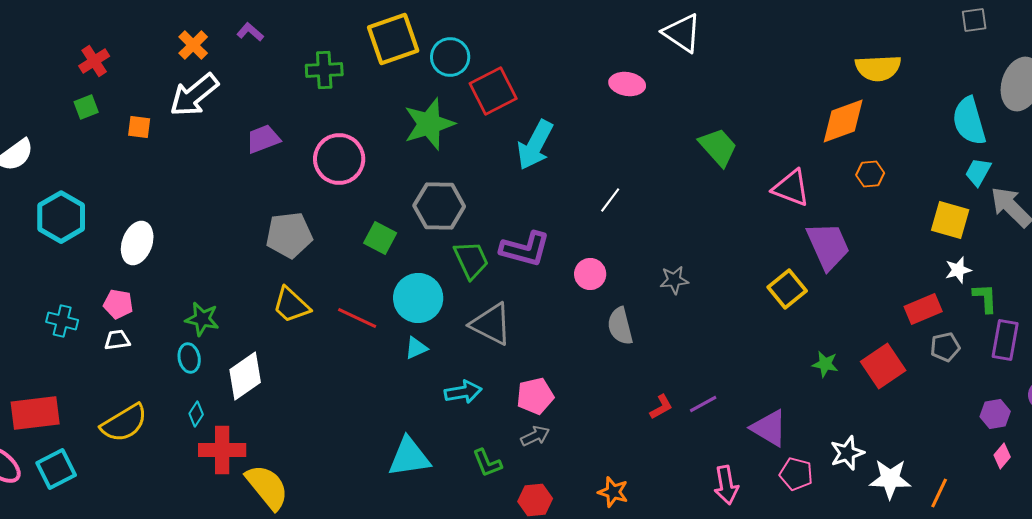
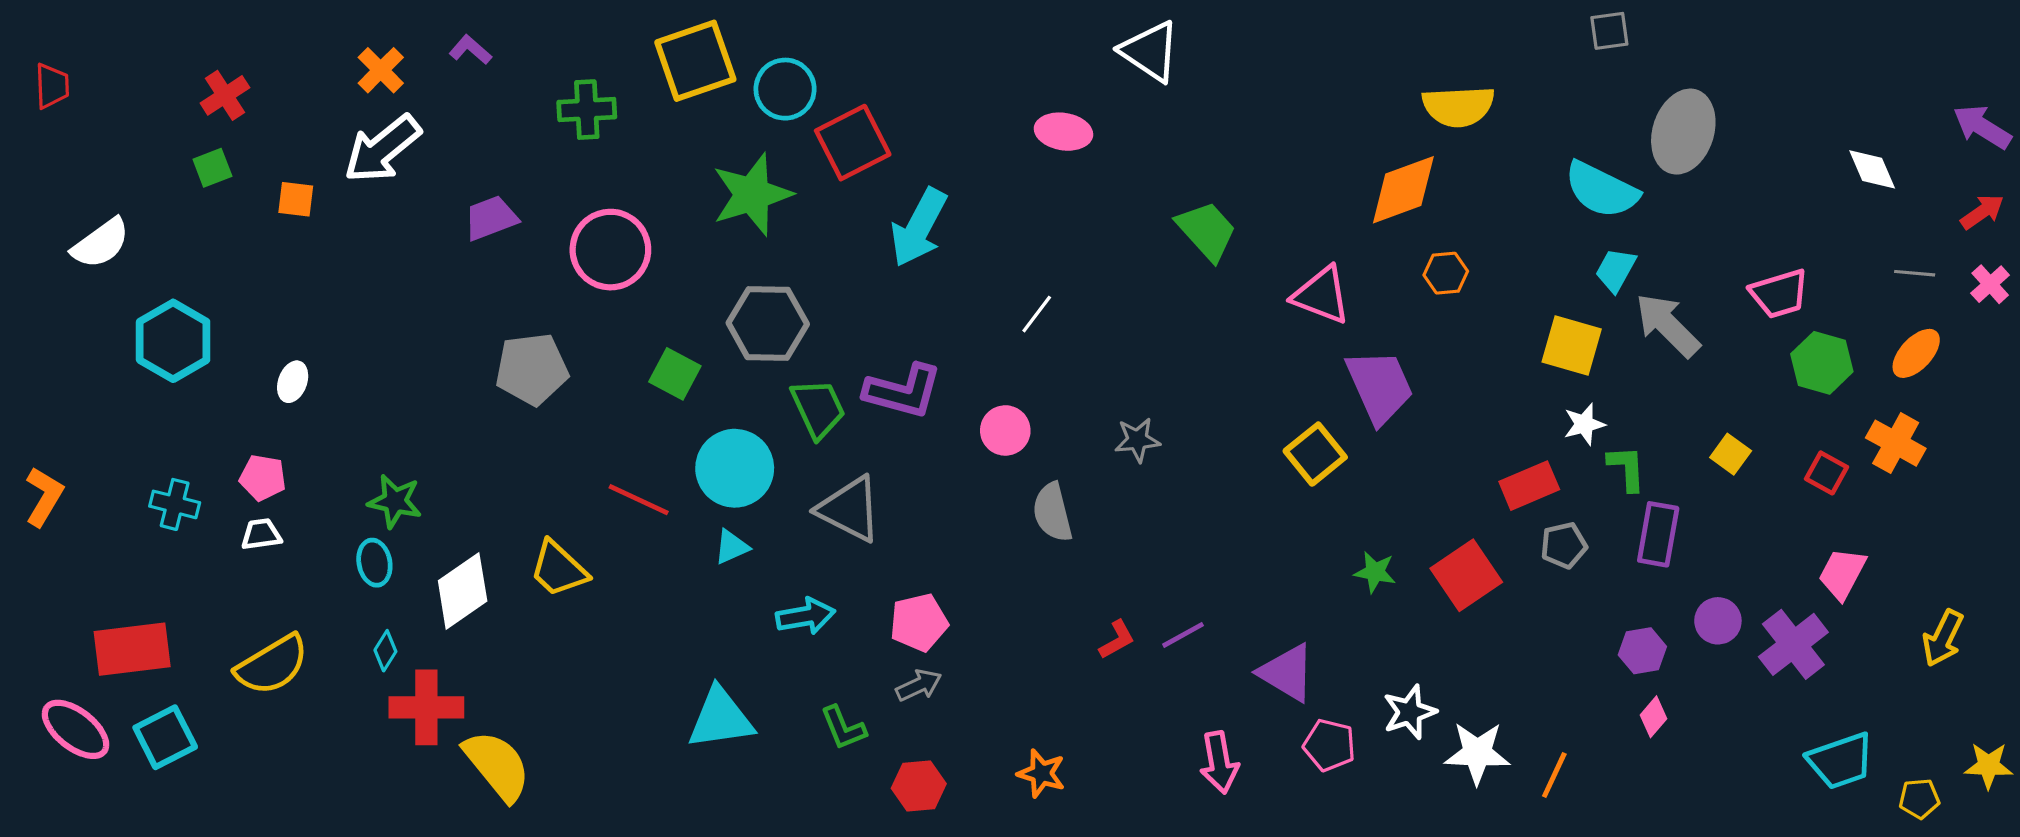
cyan semicircle: (969, 121) -> (1602, 190), turned -48
white ellipse: (137, 243) -> (293, 382), size x0.6
yellow trapezoid: (291, 305) -> (558, 569), moved

